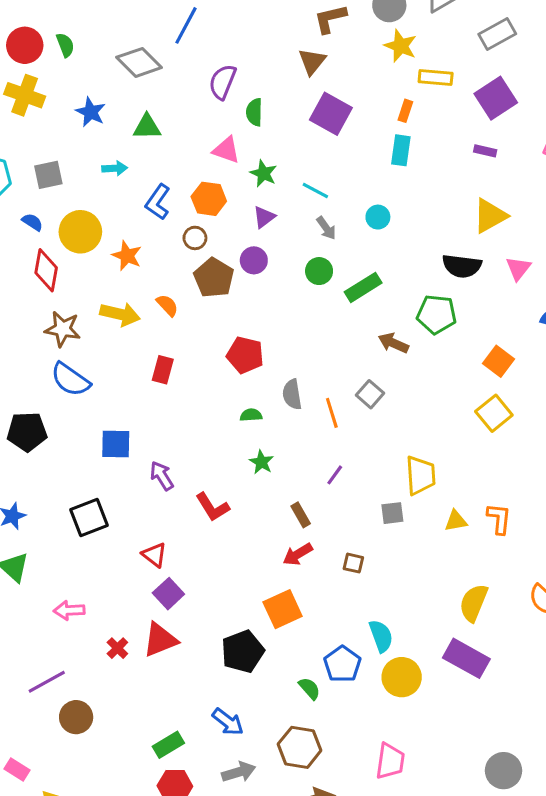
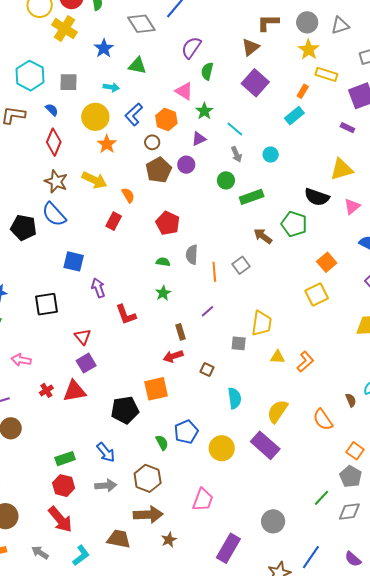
cyan rectangle: (401, 150) -> (294, 116), turned 30
yellow circle: (80, 232) -> (95, 117), moved
orange semicircle: (167, 305) -> (128, 195), moved
black pentagon: (27, 432) -> (24, 228), moved
orange L-shape: (499, 519) -> (305, 362), turned 30
cyan semicircle: (381, 636) -> (234, 398), moved

